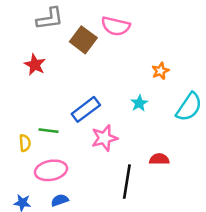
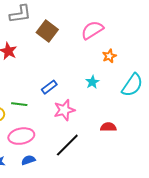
pink semicircle: (116, 26) -> (92, 30), moved, turned 135
blue rectangle: (86, 109) -> (49, 87), size x0.7
black line: (127, 182) -> (67, 145), moved, turned 36

